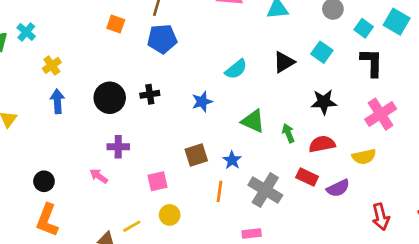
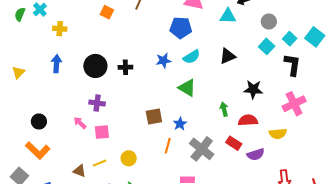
blue pentagon: (162, 39) -> (181, 28), moved
cyan square: (322, 52) -> (267, 46), moved
yellow cross: (52, 65) -> (60, 29), moved, turned 32
blue star: (202, 102) -> (163, 61), moved
green triangle: (253, 121) -> (187, 88), moved
pink square: (158, 181) -> (102, 132), moved
orange L-shape: (47, 220) -> (38, 150), turned -75

